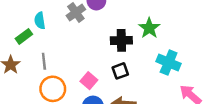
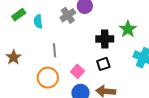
green rectangle: (24, 36) -> (19, 15), moved
gray line: (44, 61) -> (54, 50), moved

